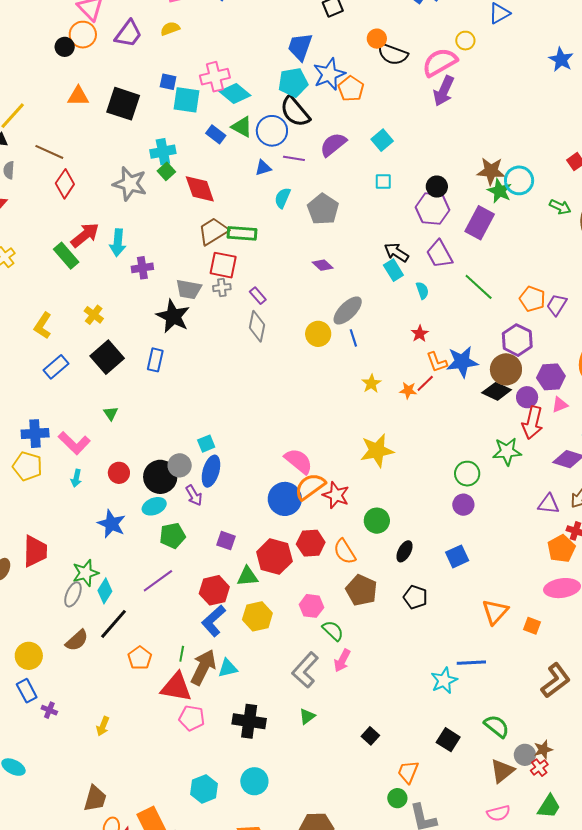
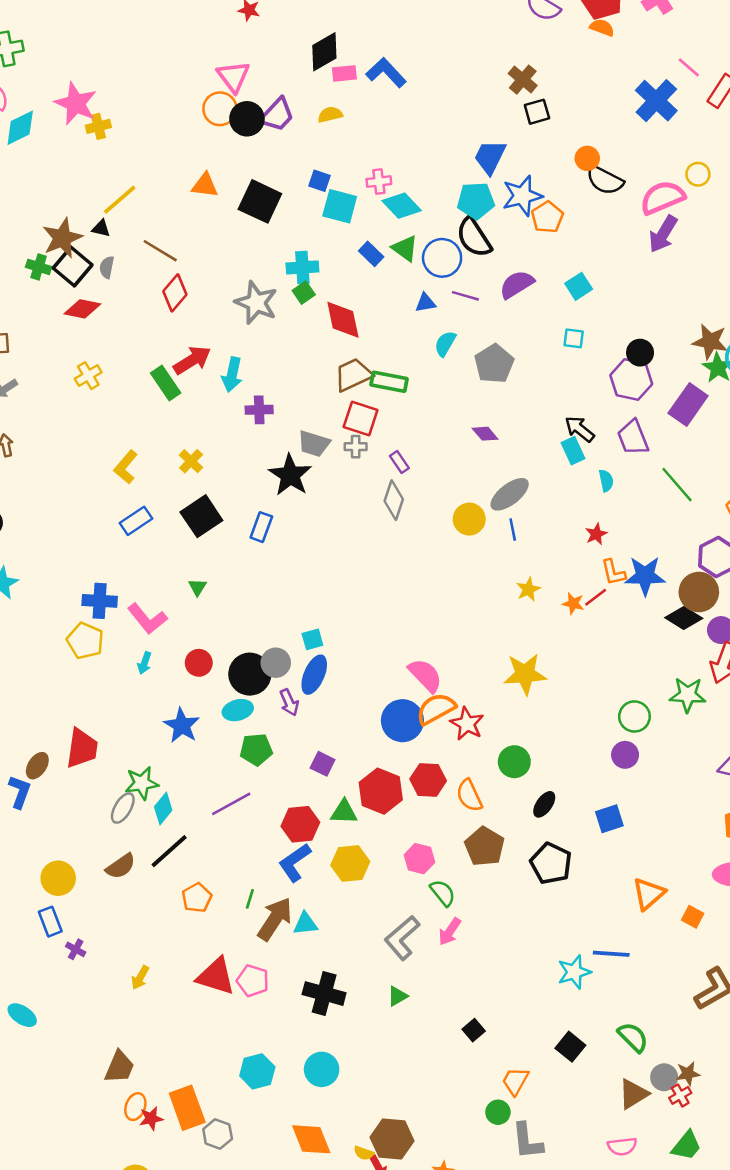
black circle: (65, 47) -> (247, 119), moved, size x1.4
pink cross: (215, 77) -> (379, 182), size x0.7
black pentagon: (415, 597) -> (551, 863), size x1.4
red triangle: (176, 687) -> (216, 976), moved

